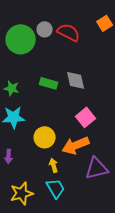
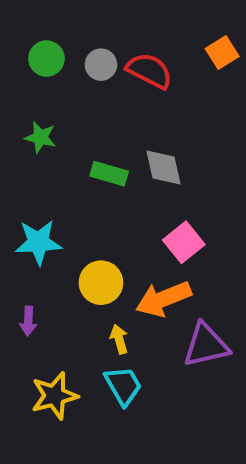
green circle: (21, 39) -> (46, 59), moved, size x0.6
green star: (12, 88) -> (40, 137), moved

